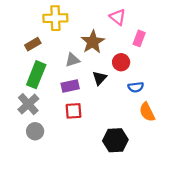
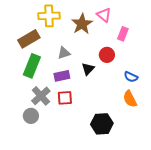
brown star: (93, 42) -> (82, 24), moved
brown rectangle: (33, 44) -> (29, 39), size x1.5
blue semicircle: (136, 87) -> (131, 77), moved, turned 32
gray cross: (28, 104) -> (41, 96), moved

